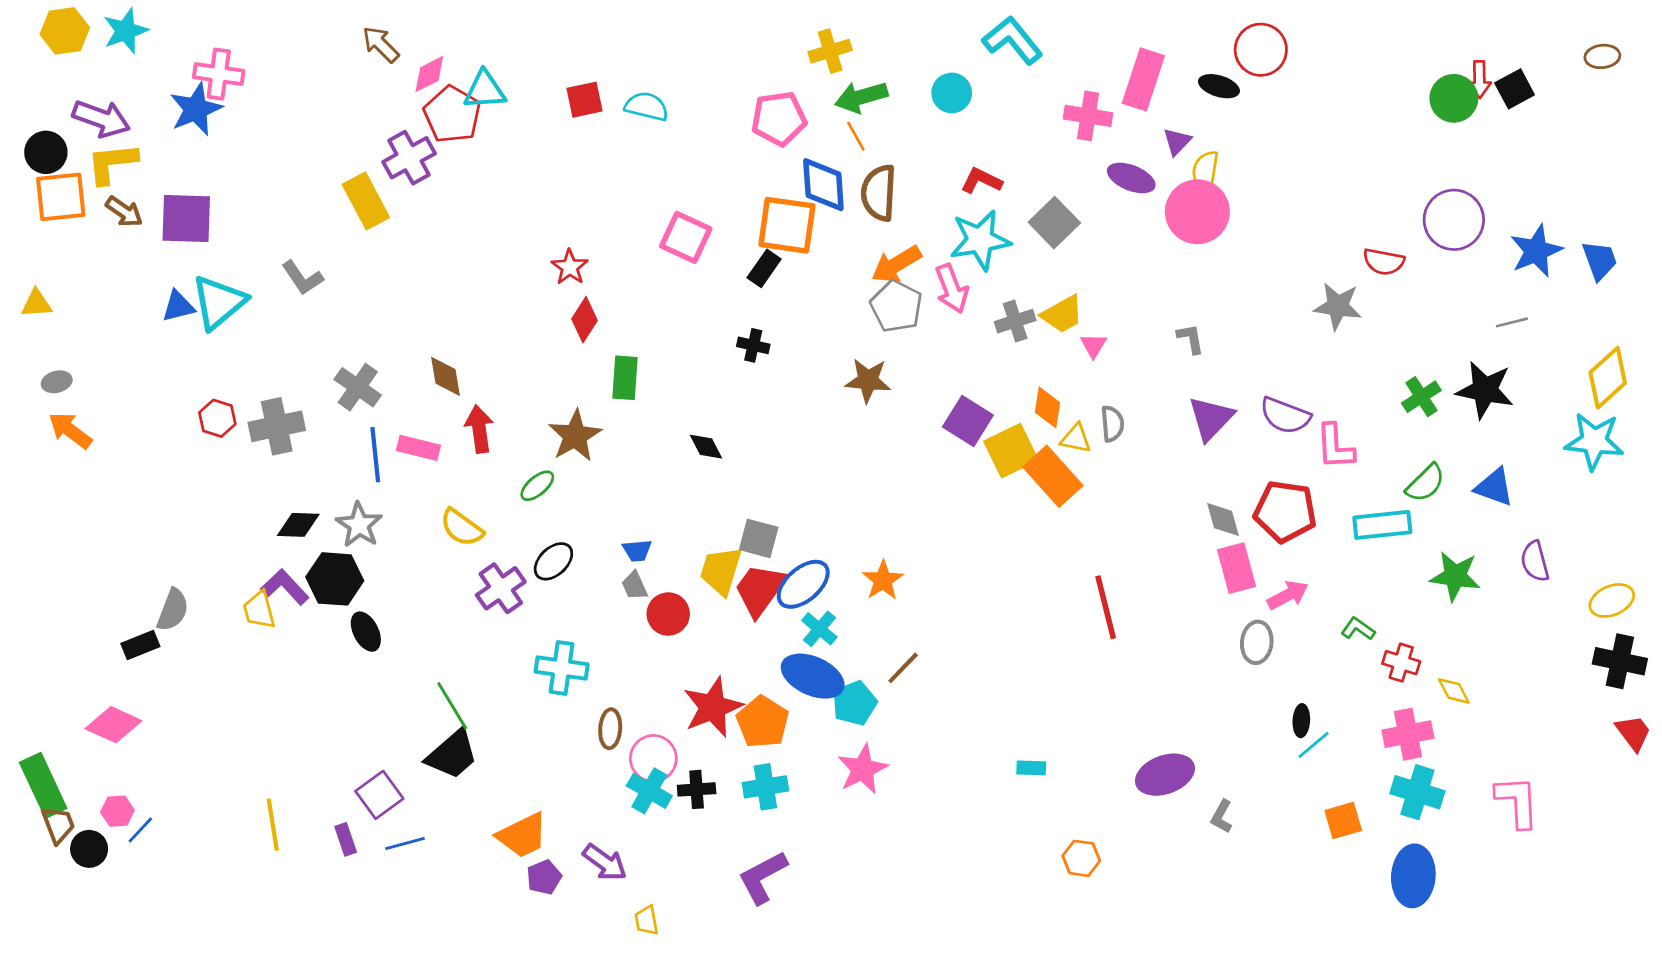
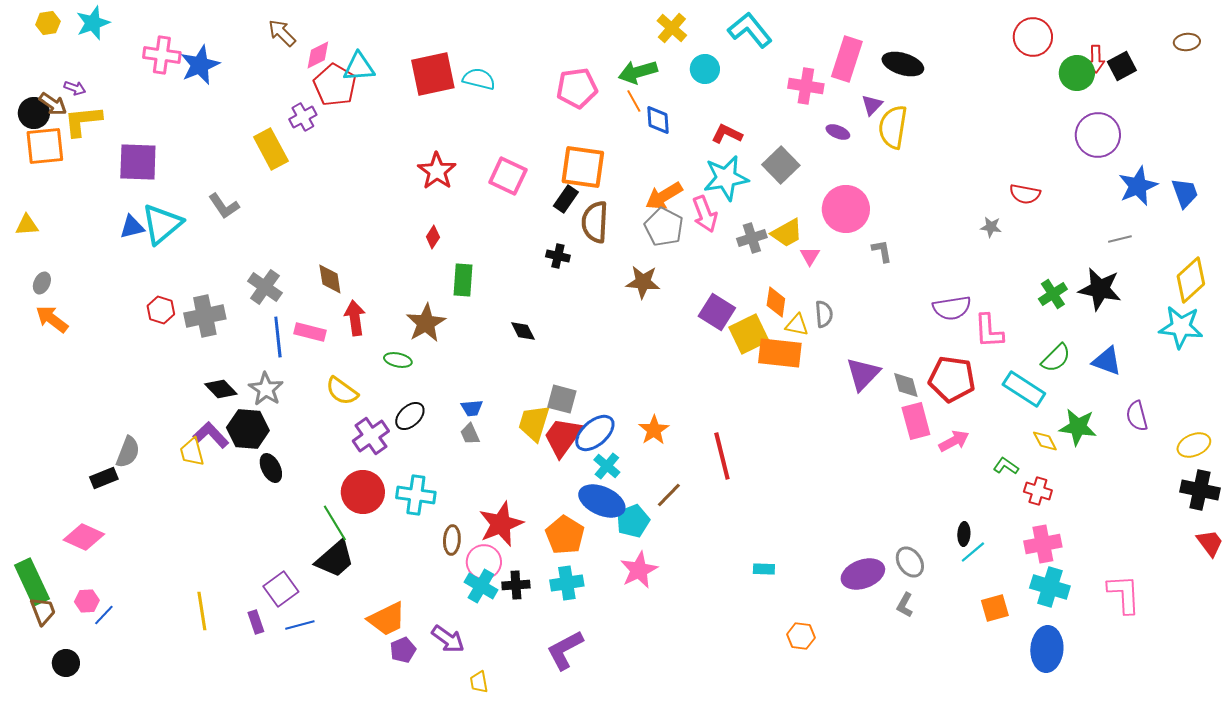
yellow hexagon: (65, 31) -> (48, 23), size x0.7
red circle: (1261, 50) -> (1033, 37), moved
yellow cross: (830, 51) -> (672, 28), moved, turned -32
black ellipse: (1219, 86) -> (903, 64), size x1.4
red square: (585, 100) -> (433, 74), size x1.6
blue star: (196, 109) -> (200, 65), moved
purple arrow: (101, 119) -> (75, 88), size x0.5
purple cross: (409, 158) -> (303, 117), size x0.7
yellow semicircle: (1205, 171) -> (893, 127), size x1.4
purple ellipse: (1131, 178) -> (838, 132), size x0.7
blue diamond: (823, 185) -> (658, 120), moved, size x0.7
brown semicircle: (879, 193) -> (595, 222), moved
brown arrow: (124, 212) -> (53, 104), moved
pink circle: (1197, 212) -> (846, 209), moved
purple circle: (1454, 220) -> (1098, 135), moved
red star: (570, 267) -> (437, 171), moved, size x1.4
gray star: (1338, 306) -> (991, 227), size x0.6
red diamond: (585, 320) -> (433, 237), size x0.7
gray ellipse: (57, 382) -> (42, 283), turned -50
purple semicircle: (1285, 416) -> (952, 308), turned -30
purple triangle: (1211, 418) -> (863, 374), moved
orange rectangle: (1053, 476) -> (780, 353), turned -42
green ellipse: (537, 486) -> (398, 360), turned 52
black diamond: (298, 525) -> (221, 389), turned 44
cyan rectangle: (1382, 525) -> (1024, 389), turned 39
red line: (1106, 607) -> (722, 456), moved
red circle: (668, 614) -> (363, 492), moved, size x1.4
gray ellipse: (1257, 642) -> (910, 562), moved, turned -40
yellow diamond: (1454, 691) -> (1045, 441), moved
red star: (713, 707) -> (501, 524), moved
black circle: (89, 849) -> (66, 663), moved

